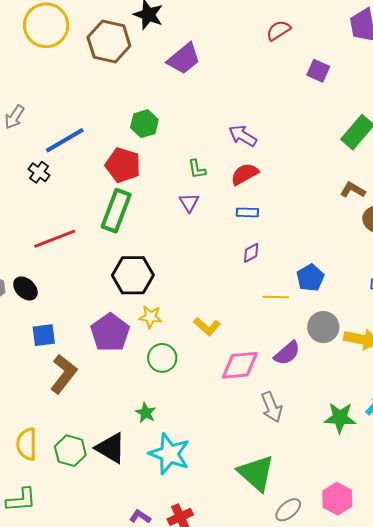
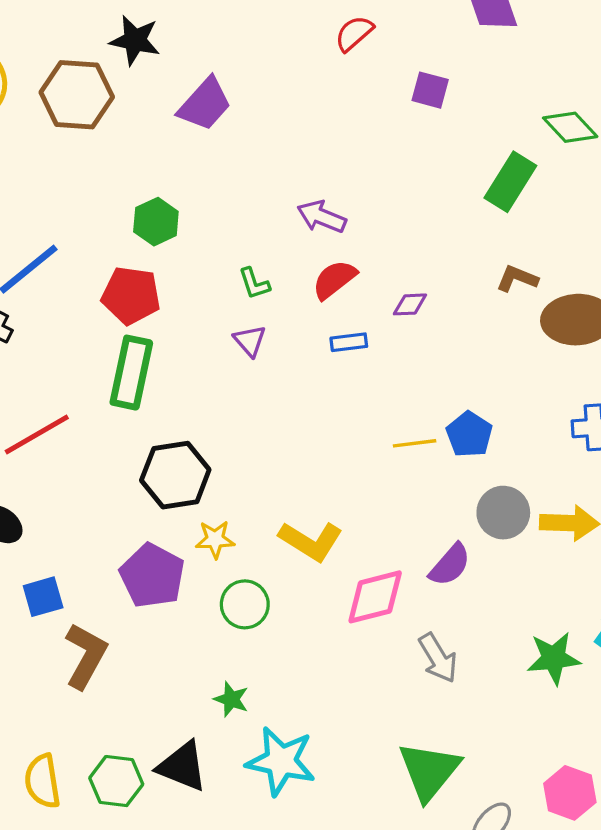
purple diamond: (251, 253) -> (410, 304), moved, turned 35
yellow line: (276, 297) -> (415, 443), moved
yellow L-shape: (207, 326) -> (311, 541), size x1.4
green triangle: (256, 473) -> (429, 771), turned 36

